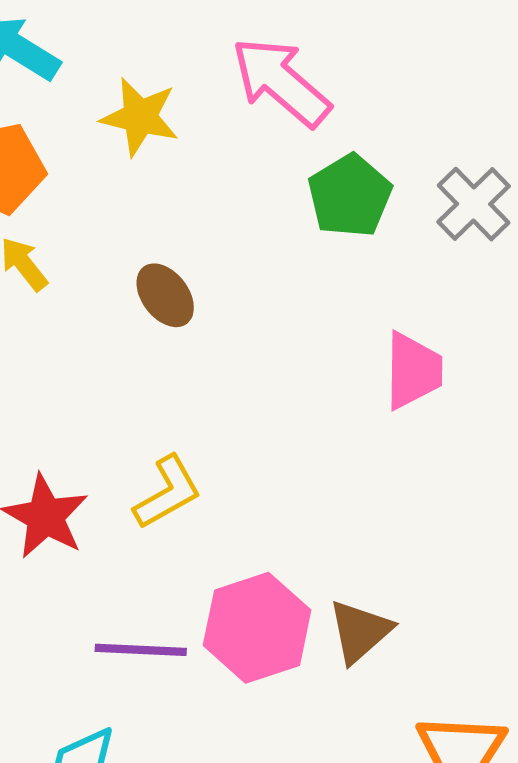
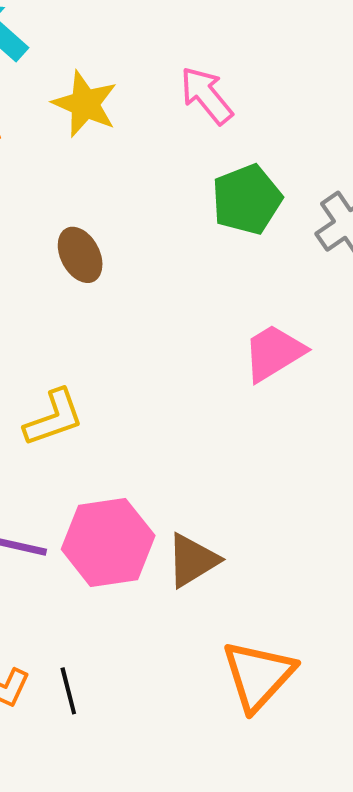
pink arrow: (281, 82) -> (206, 95), size x0.7
pink trapezoid: (413, 371) -> (274, 353), turned -132

